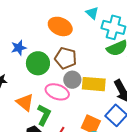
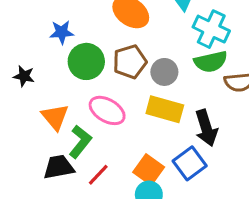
brown pentagon: (66, 58) -> (130, 62), turned 30
gray circle: (72, 80) -> (164, 72), moved

